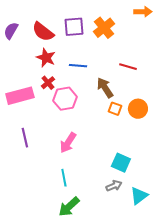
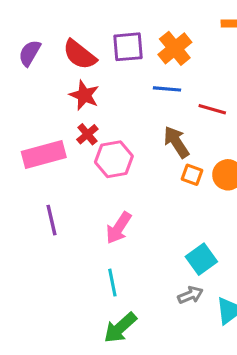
blue line: (78, 66) -> (167, 89), moved
cyan square: (121, 163) -> (201, 259), turned 30

